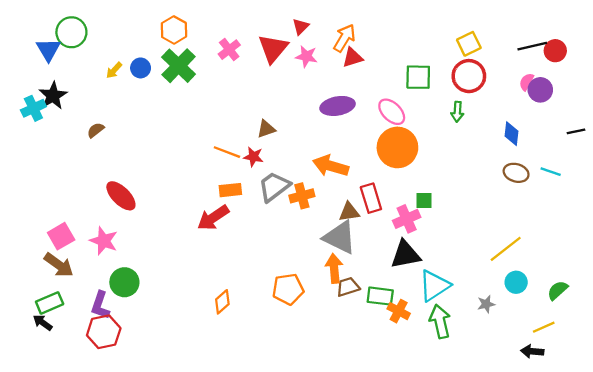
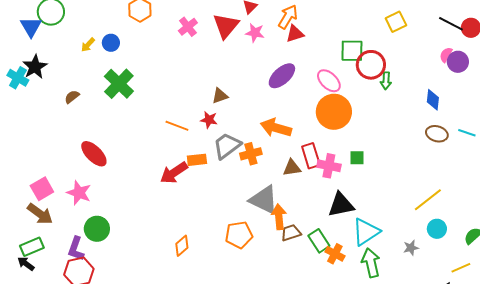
black line: (532, 46) -> (451, 24), turned 40
green cross: (179, 66) -> (119, 84), moved
red circle: (469, 76) -> (371, 65), moved
purple ellipse: (338, 106) -> (282, 76), turned -32
cyan cross: (33, 108) -> (18, 78), turned -35
orange line: (227, 152) -> (177, 126), moved
orange rectangle: (230, 190) -> (197, 160), moved
pink cross: (407, 219) -> (329, 166), moved, turned 35
gray triangle: (340, 237) -> (264, 200), moved
green rectangle: (380, 296) -> (319, 241), turned 50

